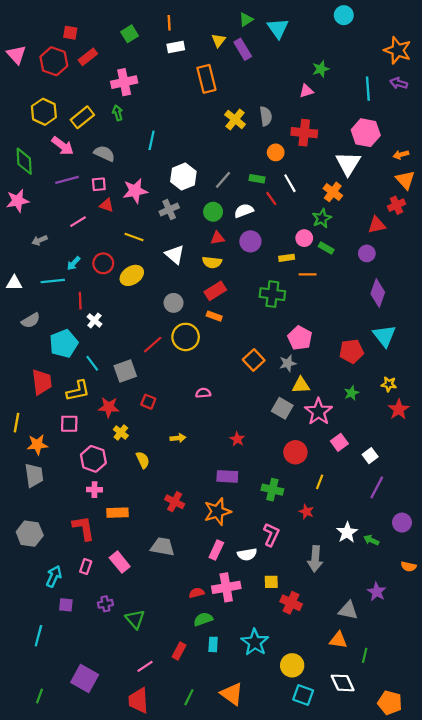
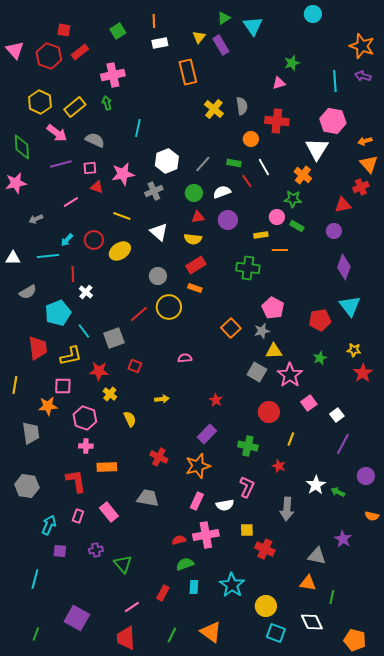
green star: (322, 218) -> (293, 199), turned 30
orange star: (37, 445) -> (48, 406), moved
purple rectangle: (227, 476) -> (207, 434), turned -48

